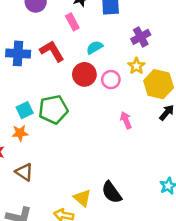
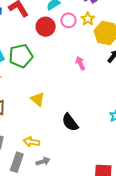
pink circle: (111, 80) -> (68, 20), moved
yellow triangle: (82, 198) -> (38, 99), moved

